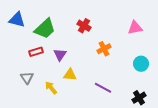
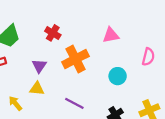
orange cross: (104, 49) -> (76, 59), size x1.6
purple triangle: (60, 55) -> (39, 66), moved

